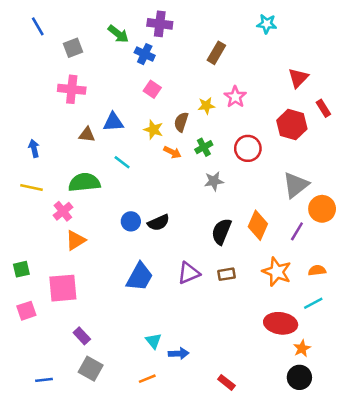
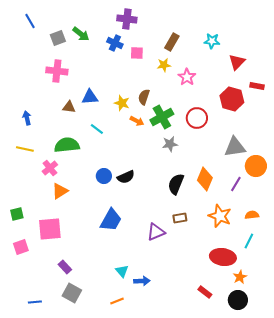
cyan star: (267, 24) -> (212, 41), moved
green arrow: (118, 34) -> (81, 34), moved
pink square: (152, 89) -> (137, 53), moved, turned -32
yellow star: (206, 106) -> (164, 65), moved
red rectangle: (323, 108) -> (257, 86), turned -48
green cross: (204, 147) -> (162, 117), size x1.6
gray triangle: (296, 185) -> (235, 147), turned 30
purple triangle: (189, 273) -> (156, 232), moved
cyan line: (313, 303) -> (249, 241), turned -35
red rectangle: (226, 382) -> (205, 292), moved

